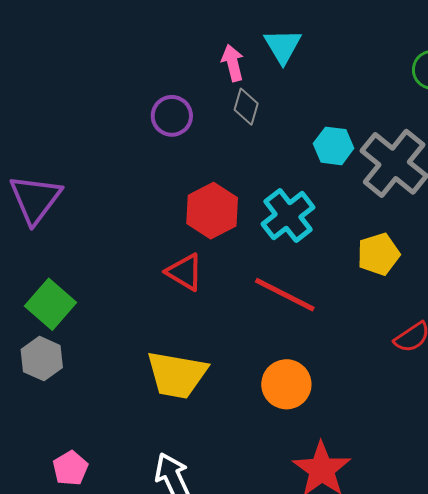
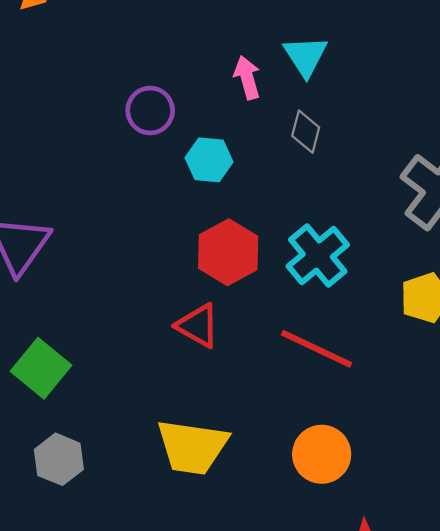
gray diamond: (246, 107) -> (306, 132), moved
purple circle: (172, 116) -> (150, 110), moved
cyan hexagon: (334, 146) -> (209, 160), moved
gray hexagon: (42, 359) -> (59, 459), moved

